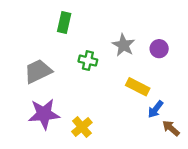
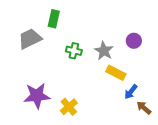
gray star: (123, 45) -> (104, 51), moved
gray trapezoid: (38, 71) -> (30, 39), moved

